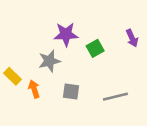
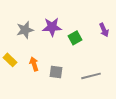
gray star: (49, 61) -> (25, 30), moved
orange arrow: (34, 89) -> (34, 64), moved

